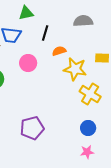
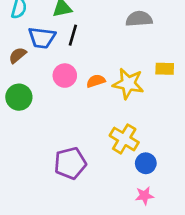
black line: (45, 33) -> (73, 35), moved
orange semicircle: (59, 51) -> (96, 81), moved
yellow cross: (90, 94) -> (124, 139), moved

